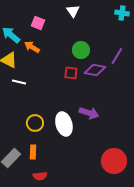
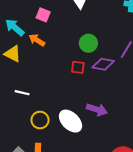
white line: (19, 82) -> (22, 93), moved
white ellipse: (64, 124) -> (71, 121), turned -30

